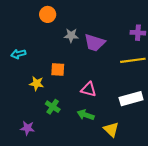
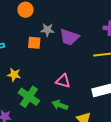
orange square: (58, 69) -> (34, 43), moved
green cross: (53, 107) -> (29, 97), size x1.5

